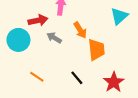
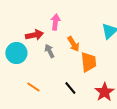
gray arrow: (54, 38) -> (49, 51), turned 32

